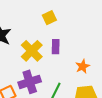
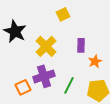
purple rectangle: (56, 47) -> (81, 45), moved

